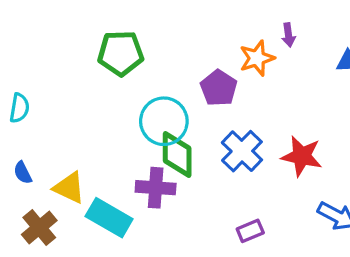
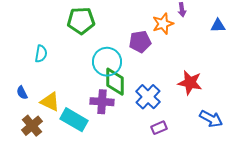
purple pentagon: (219, 88) -> (140, 42), turned 30
cyan semicircle: (19, 108) -> (41, 54), moved
blue cross: (242, 151) -> (148, 97), moved

